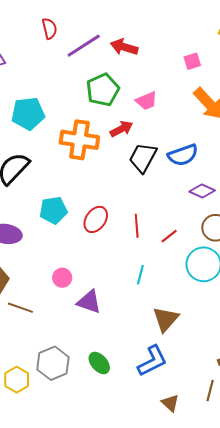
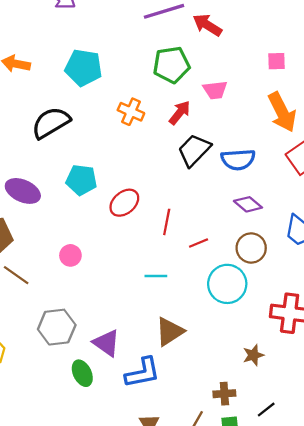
red arrow: (121, 129) -> (180, 113), turned -40
orange cross: (79, 140) -> (131, 112), size x0.6
cyan line: (140, 275) -> (156, 276), turned 60
purple triangle: (89, 302) -> (106, 343), moved
gray hexagon: (53, 363) -> (57, 327), moved
green ellipse: (99, 363) -> (82, 373), moved

